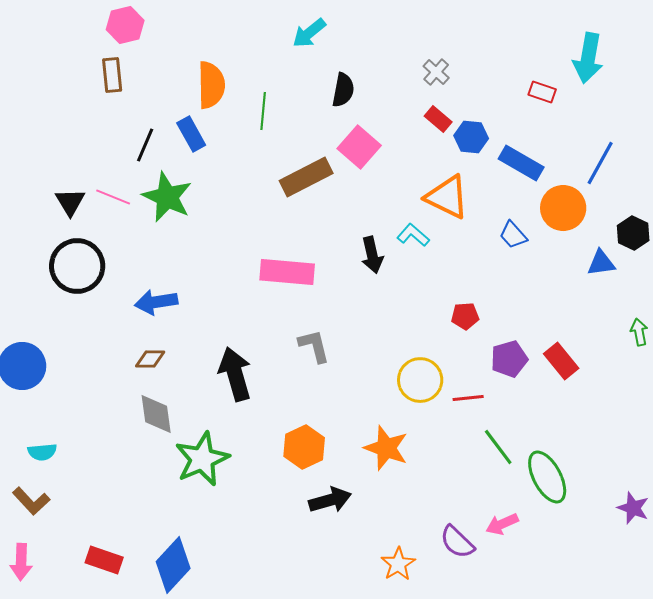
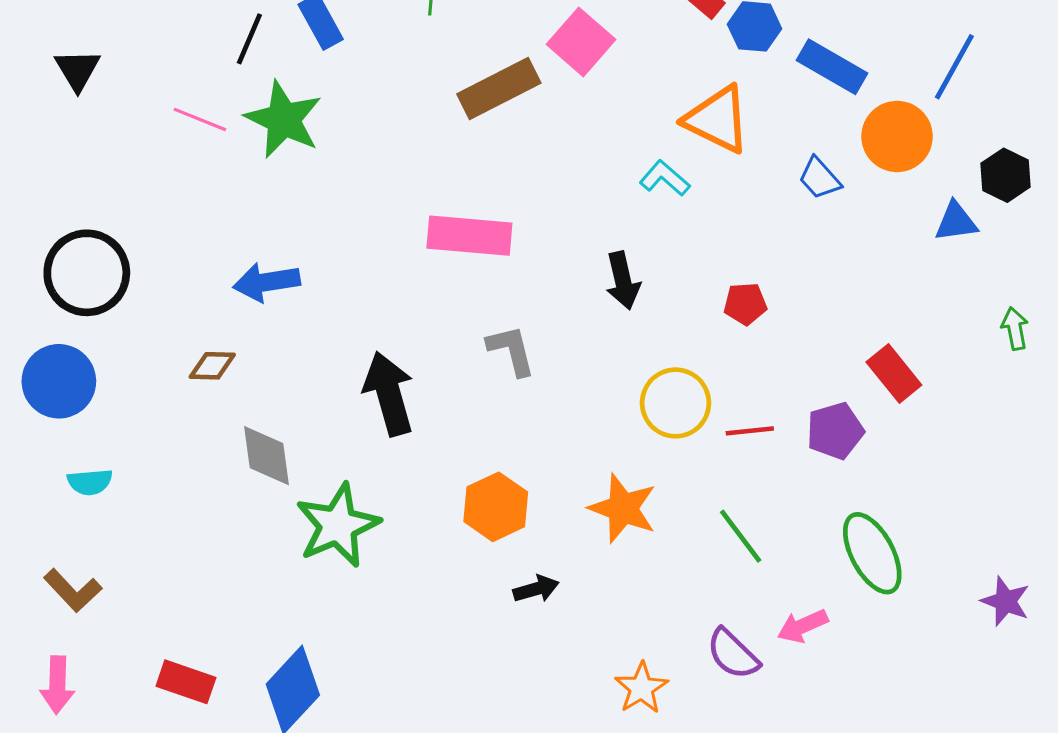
black triangle: (70, 202) -> (77, 70), moved
black arrow: (372, 255) -> (623, 281), moved
black circle: (77, 266) -> (87, 273), moved
brown diamond: (150, 359) -> (212, 366), moved
purple pentagon: (509, 359) -> (835, 431), moved
green line: (498, 447) -> (741, 536), moved
cyan semicircle: (42, 452) -> (90, 482), moved
black arrow: (330, 500) -> (536, 589), size x0.7

